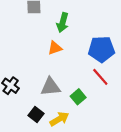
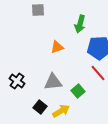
green arrow: (63, 23) -> (80, 24), moved

